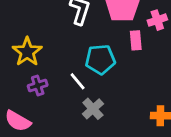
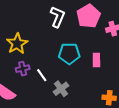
pink rectangle: (136, 40) -> (96, 60), moved
white line: (78, 81) -> (42, 75), moved

